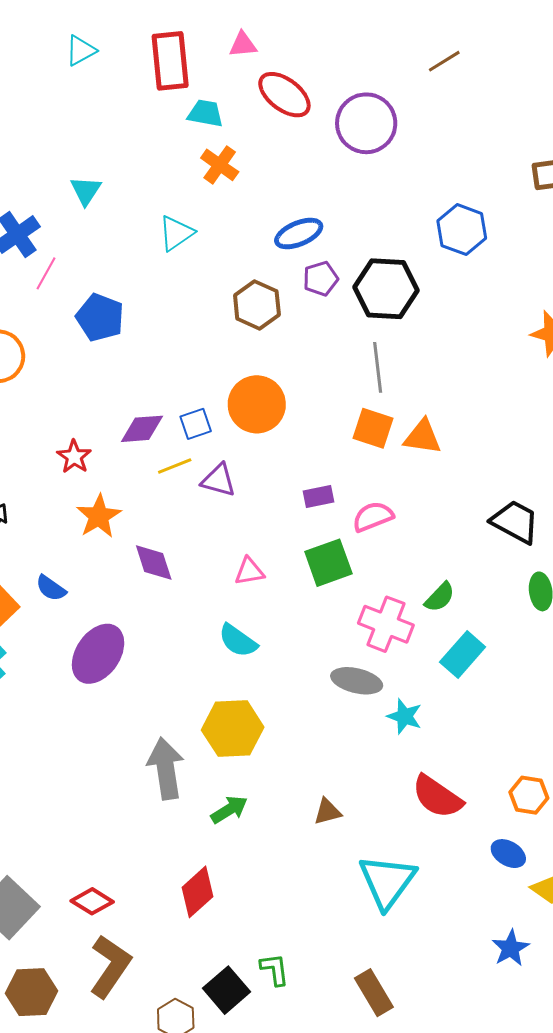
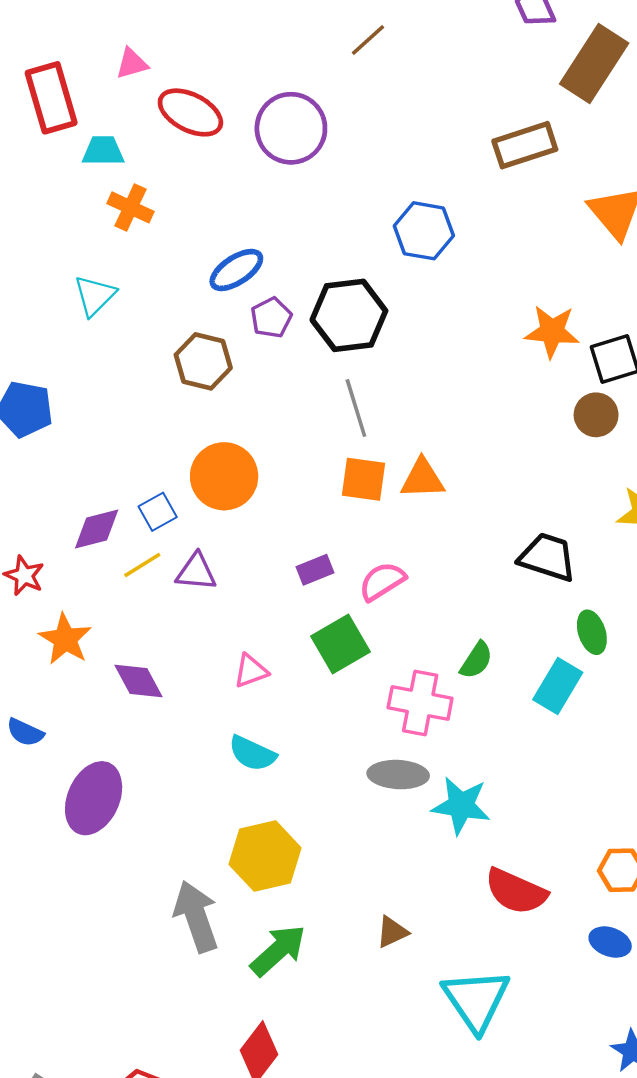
cyan rectangle: (463, 654) -> (558, 686), moved
cyan star: (405, 716) -> (461, 806), size x1.4
green arrow: (229, 810) -> (278, 950), size x1.4

